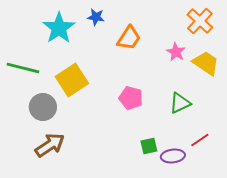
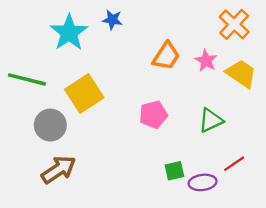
orange trapezoid: (129, 38) -> (166, 56), moved
pink pentagon: (131, 98) -> (153, 115), turned -30

